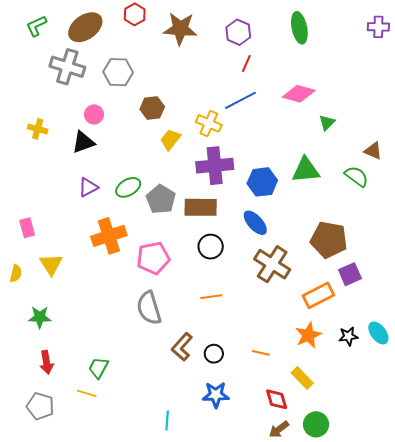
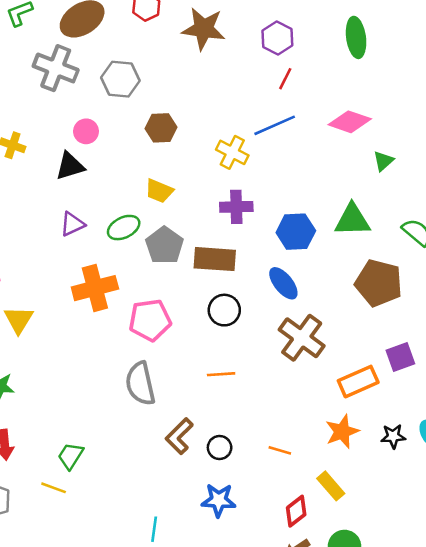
yellow trapezoid: (170, 139) -> (159, 191), moved, turned -110
purple cross: (215, 166) -> (236, 207), size x0.7
brown pentagon: (329, 240) -> (379, 283), moved
red diamond: (277, 399) -> (296, 511), turned 65

